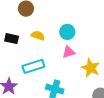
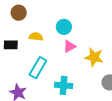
cyan rectangle: (33, 66) -> (38, 68), turned -30

